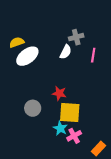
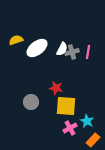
gray cross: (76, 37) -> (72, 52), moved
white ellipse: (27, 56) -> (37, 48), moved
cyan star: (60, 128) -> (87, 121), moved

